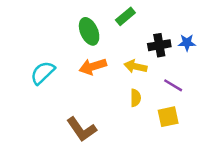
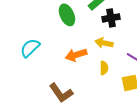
black cross: (159, 45) -> (111, 18), moved
orange arrow: (93, 67) -> (76, 55), moved

